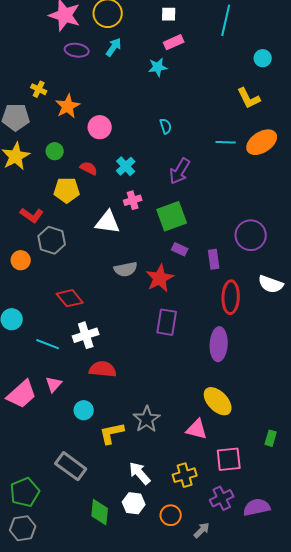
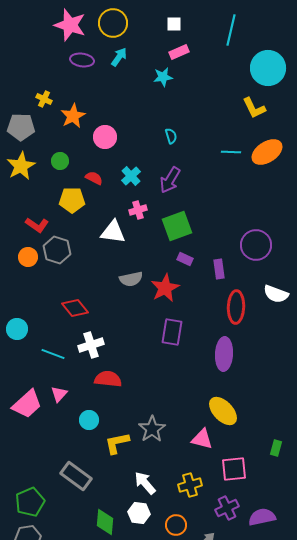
cyan circle: (263, 58) -> (268, 68), size x2.0
purple arrow: (180, 171) -> (170, 180), moved
orange circle: (21, 260) -> (28, 257), moved

